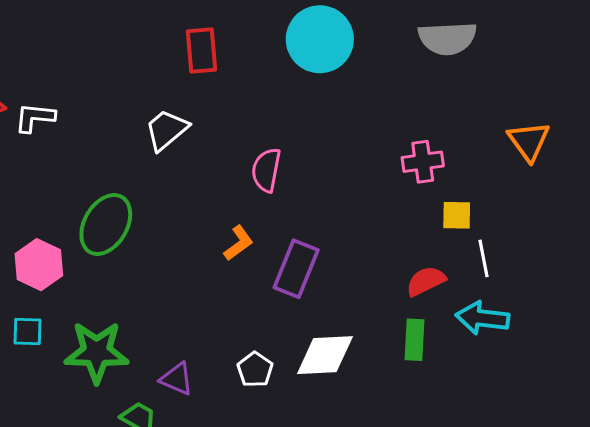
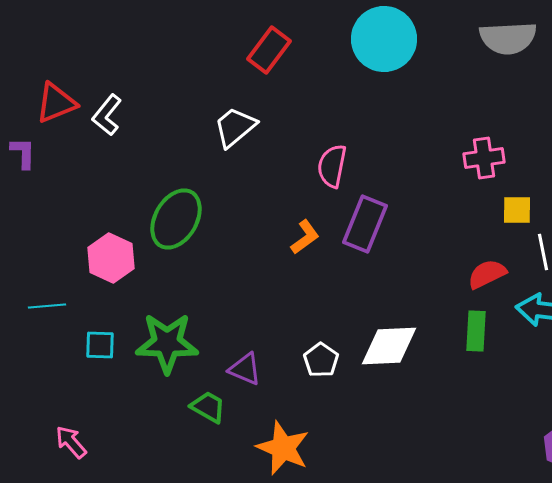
red rectangle: (201, 51) -> (269, 50), turned 42
white L-shape: (35, 117) -> (107, 115), turned -57
purple rectangle: (296, 269) -> (365, 224), moved
cyan square: (28, 331) -> (100, 345), moved

